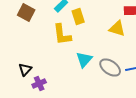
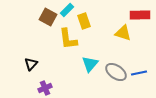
brown square: (26, 13) -> (48, 17), moved
black triangle: (25, 70) -> (31, 64), moved

